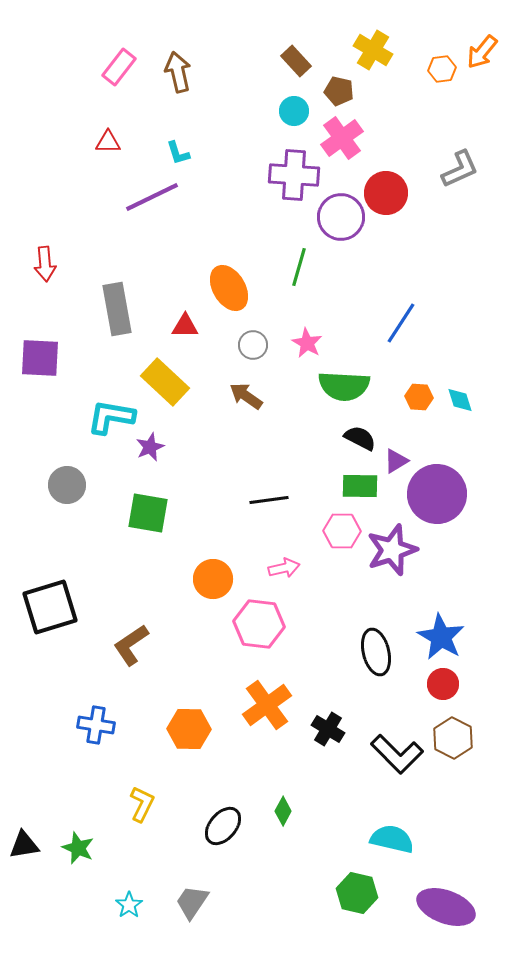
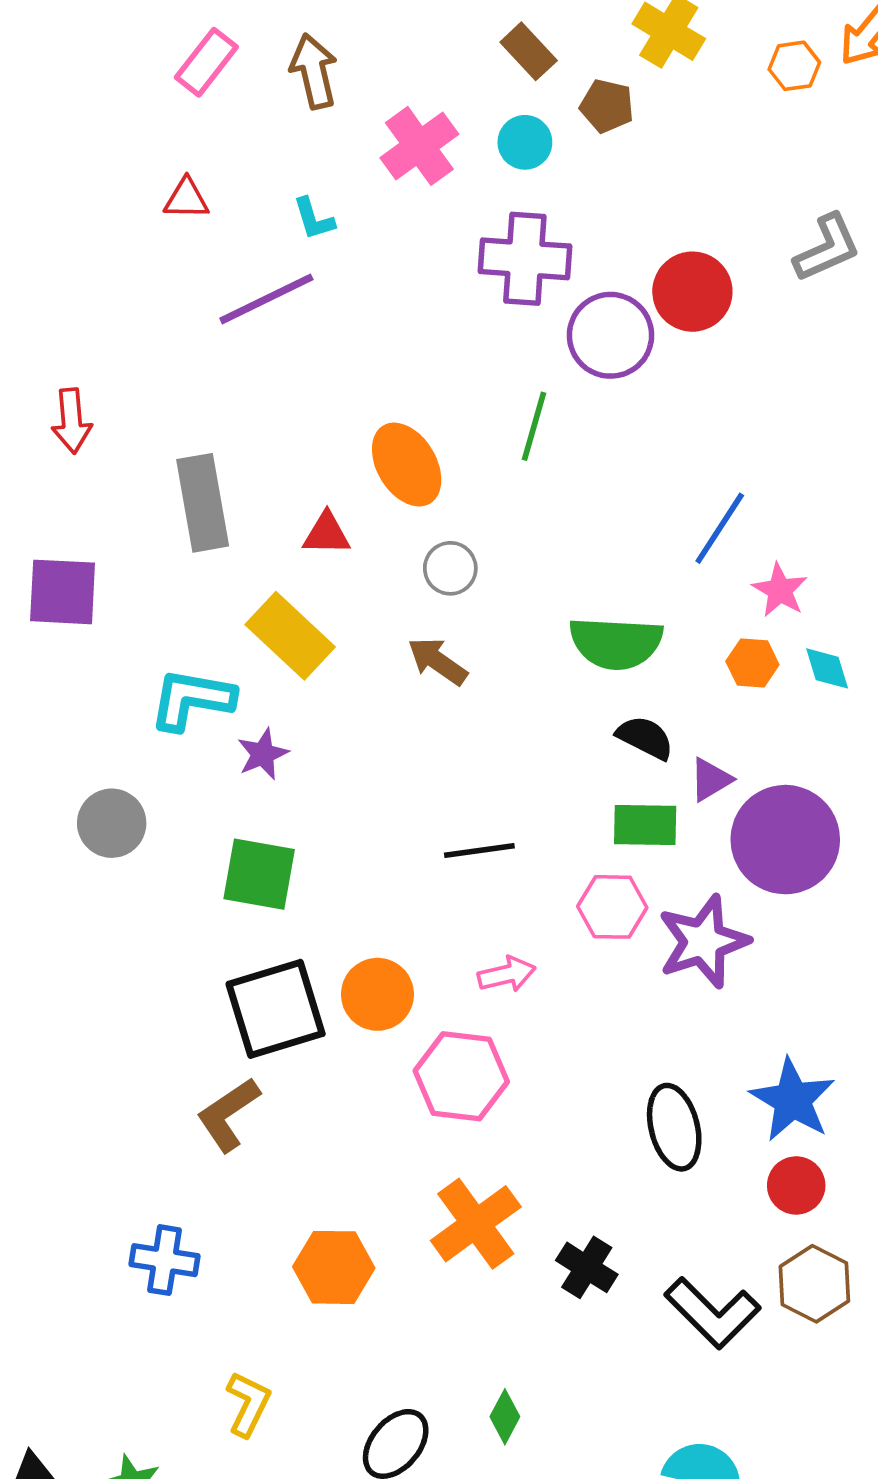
pink cross: (342, 138) -> (419, 146), moved
pink star: (307, 343) -> (780, 590), moved
black square: (50, 607) -> (276, 1009), moved

